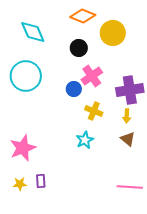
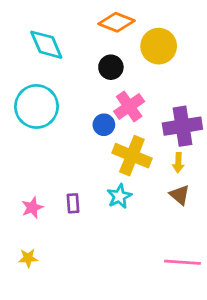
yellow cross: (94, 111) -> (132, 156), size x1.5
pink star: (23, 148) -> (32, 208), size x0.6
purple rectangle: (41, 181) -> (73, 203), moved

